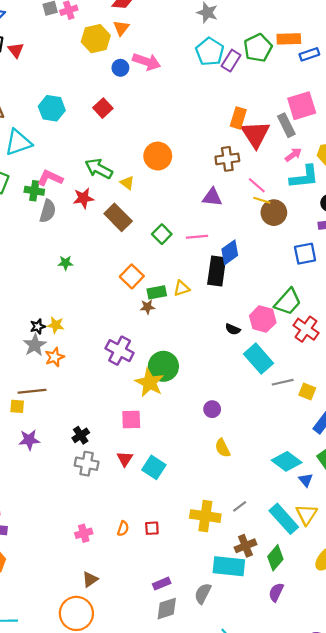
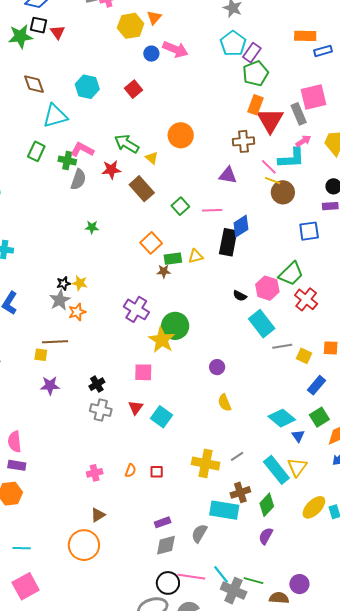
green pentagon: (258, 48) -> (256, 73), moved
cyan L-shape: (304, 177) -> (291, 158), moved

